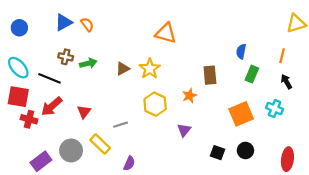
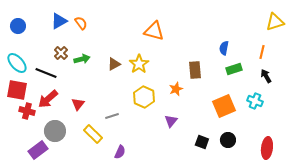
brown cross: (66, 57) -> (61, 53), turned 32
green rectangle: (252, 74) -> (234, 69), turned 49
gray circle: (71, 150) -> (55, 131), moved

